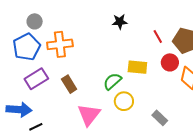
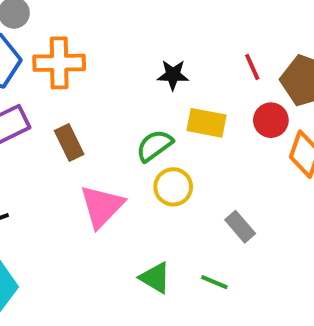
black star: (120, 22) -> (173, 75), moved

